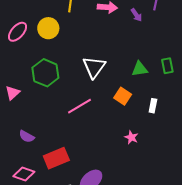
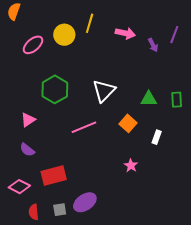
yellow circle: (48, 28) -> (64, 35), moved
pink triangle: (12, 93) -> (28, 120), moved

